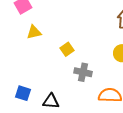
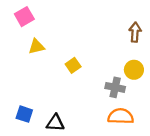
gray cross: (83, 72) -> (115, 87), moved

